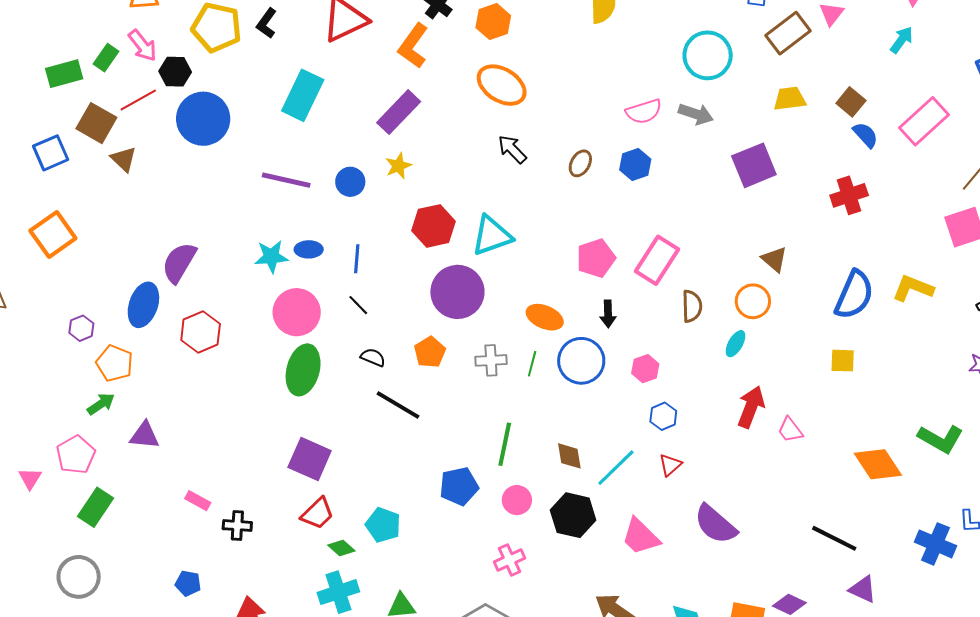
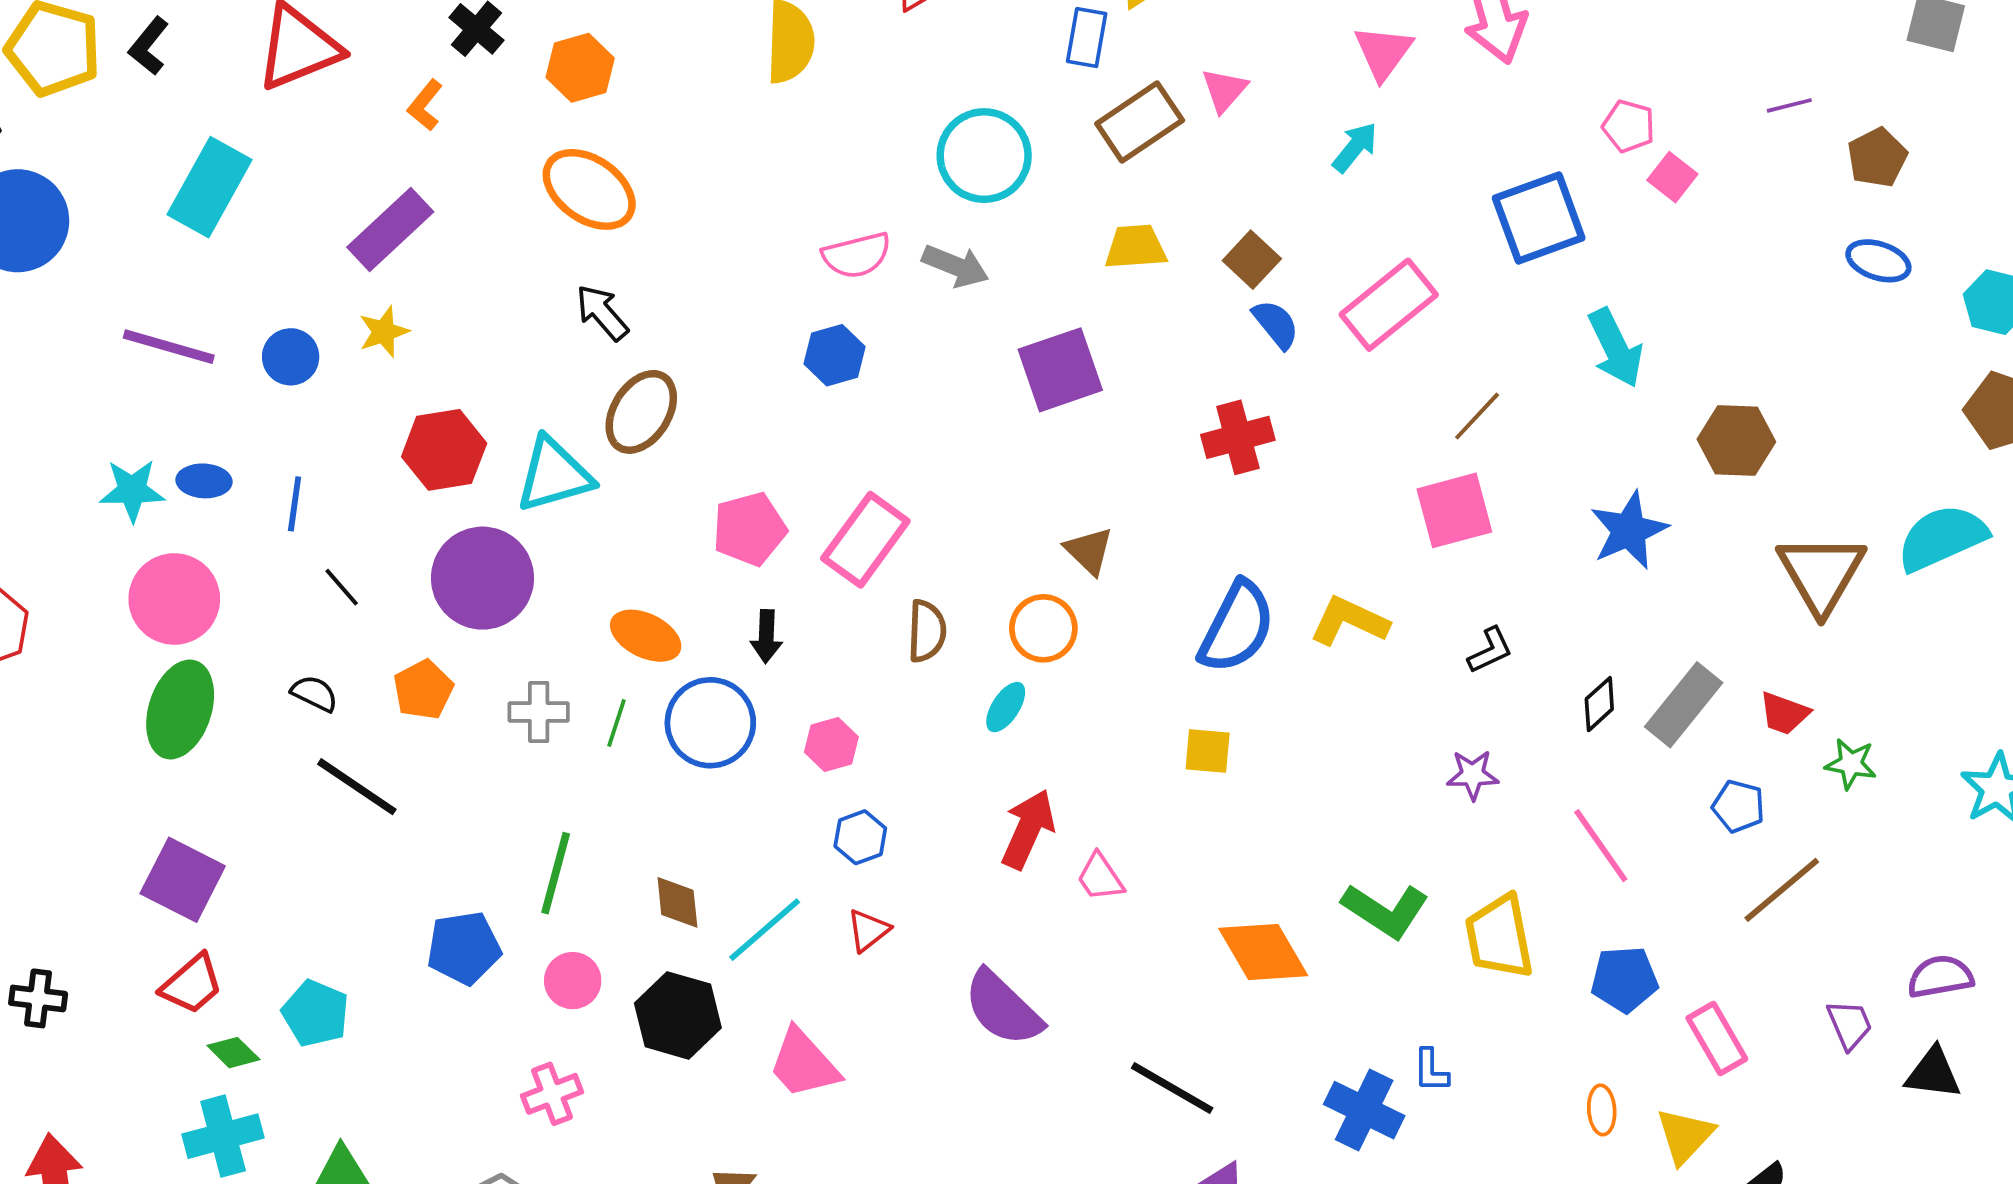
orange L-shape: (413, 46) -> (425, 105), size x0.6
brown ellipse: (580, 163) -> (641, 412), moved, size x1.6
black line: (358, 305) -> (342, 587), moved
purple semicircle: (715, 524) -> (1003, 1008), moved

